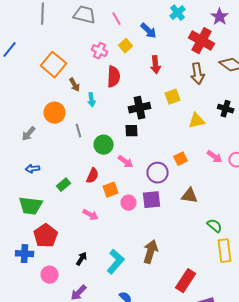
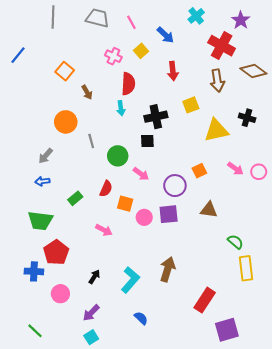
orange square: (54, 65) -> (65, 71), size x0.7
cyan arrow: (92, 100) -> (121, 108), moved
yellow triangle: (197, 121) -> (216, 130), size x1.4
gray arrow: (29, 134) -> (46, 156), moved
orange square: (111, 190) -> (125, 204), turned 35

